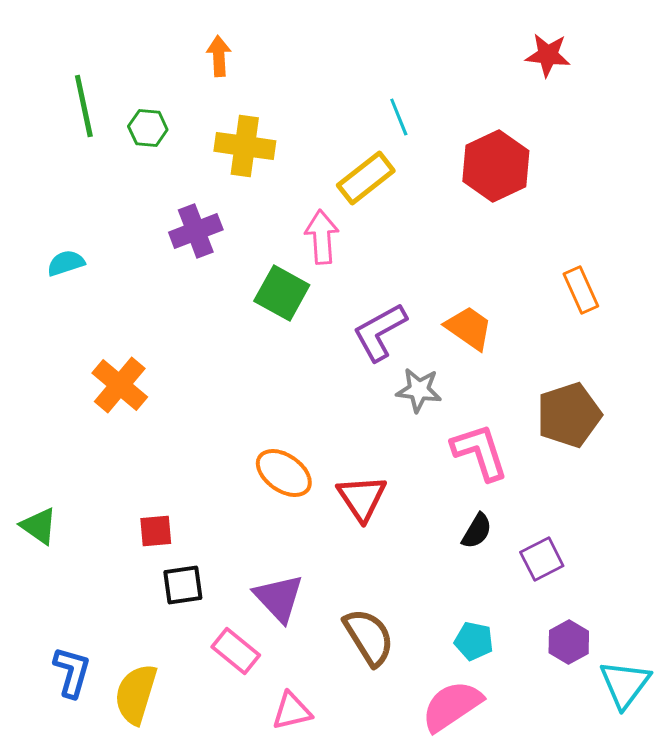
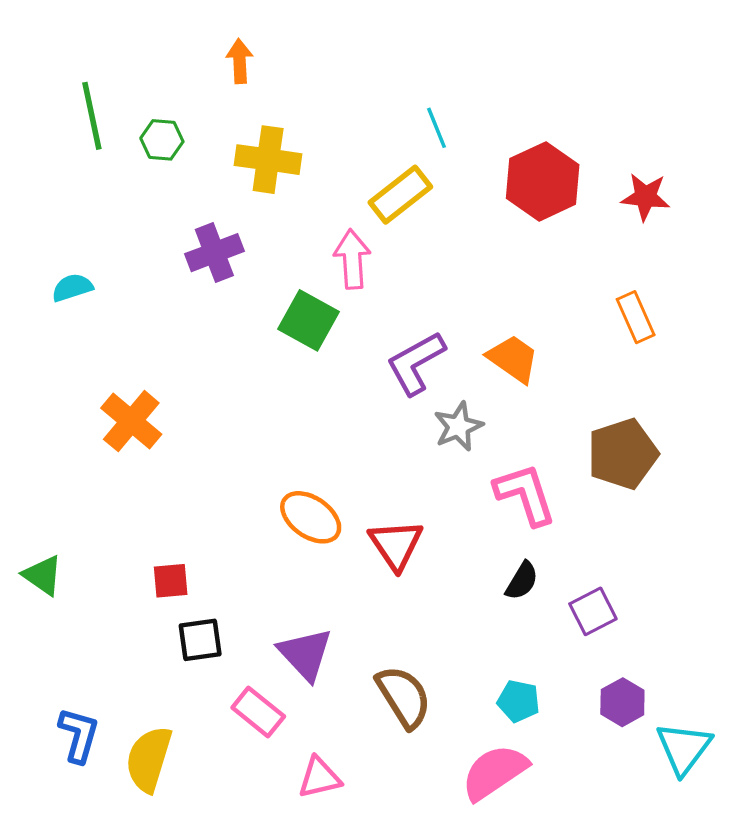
red star: (548, 55) -> (645, 197), moved
gray star: (419, 390) -> (458, 427), turned -30

